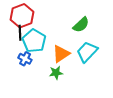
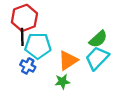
green semicircle: (81, 25) -> (98, 39), moved
cyan pentagon: (34, 41) -> (38, 46), turned -30

